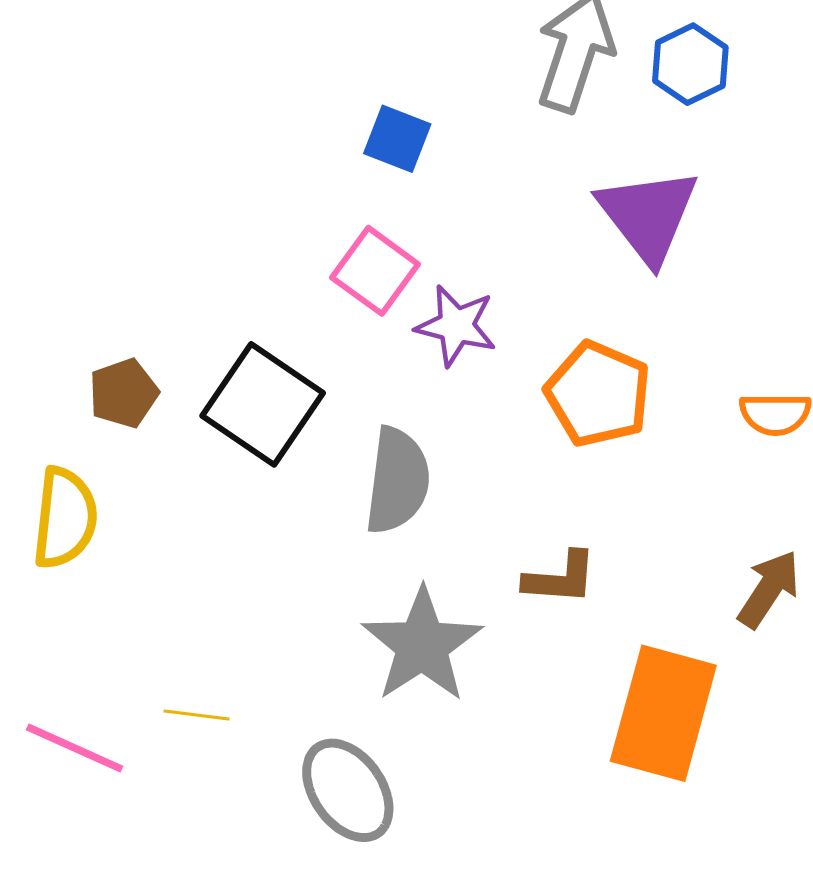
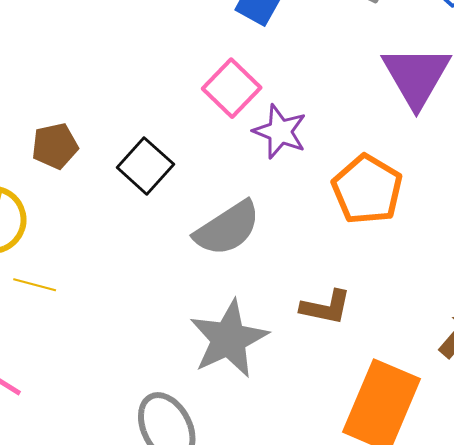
black square: (263, 404) -> (145, 166), size x0.7
gray semicircle: (397, 481) -> (227, 228), turned 42
yellow line: (196, 715) -> (35, 285), moved

